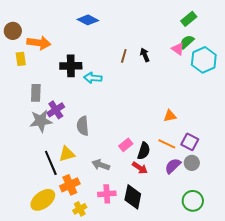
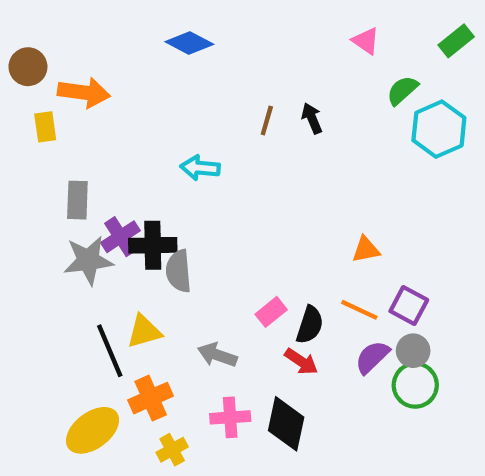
green rectangle: (189, 19) -> (456, 41), moved
pink triangle: (178, 49) -> (366, 41), moved
black cross: (71, 66) -> (153, 245), moved
green circle: (193, 201) -> (415, 385), moved

